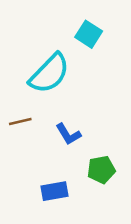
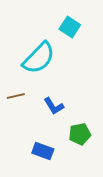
blue rectangle: (54, 191) -> (43, 151), turned 30

